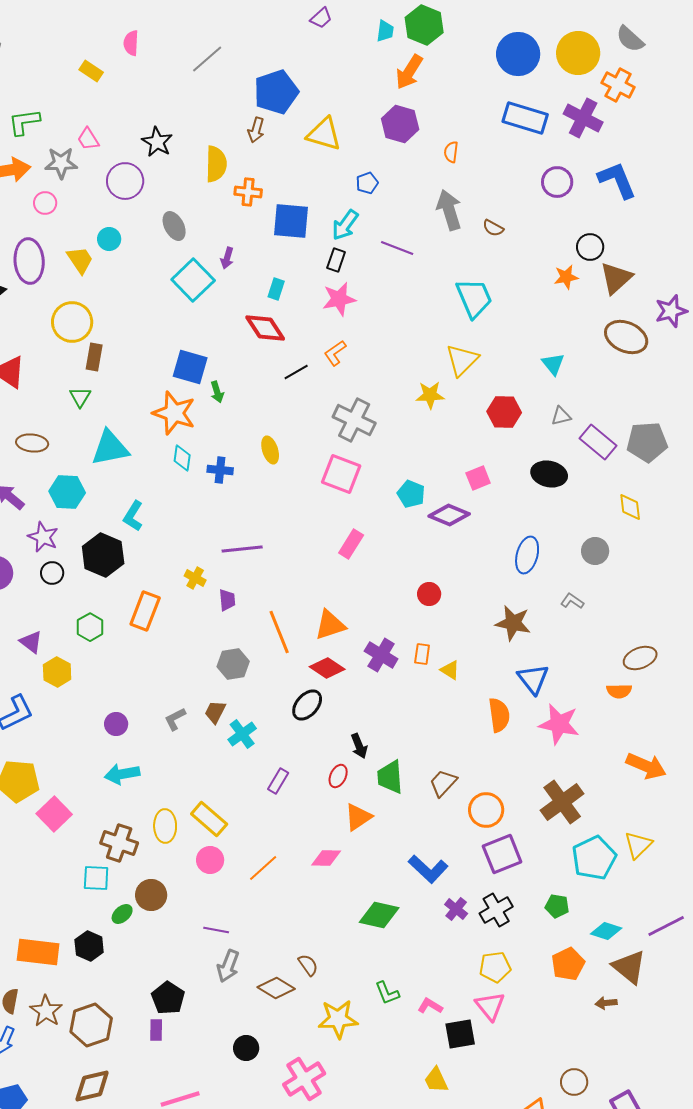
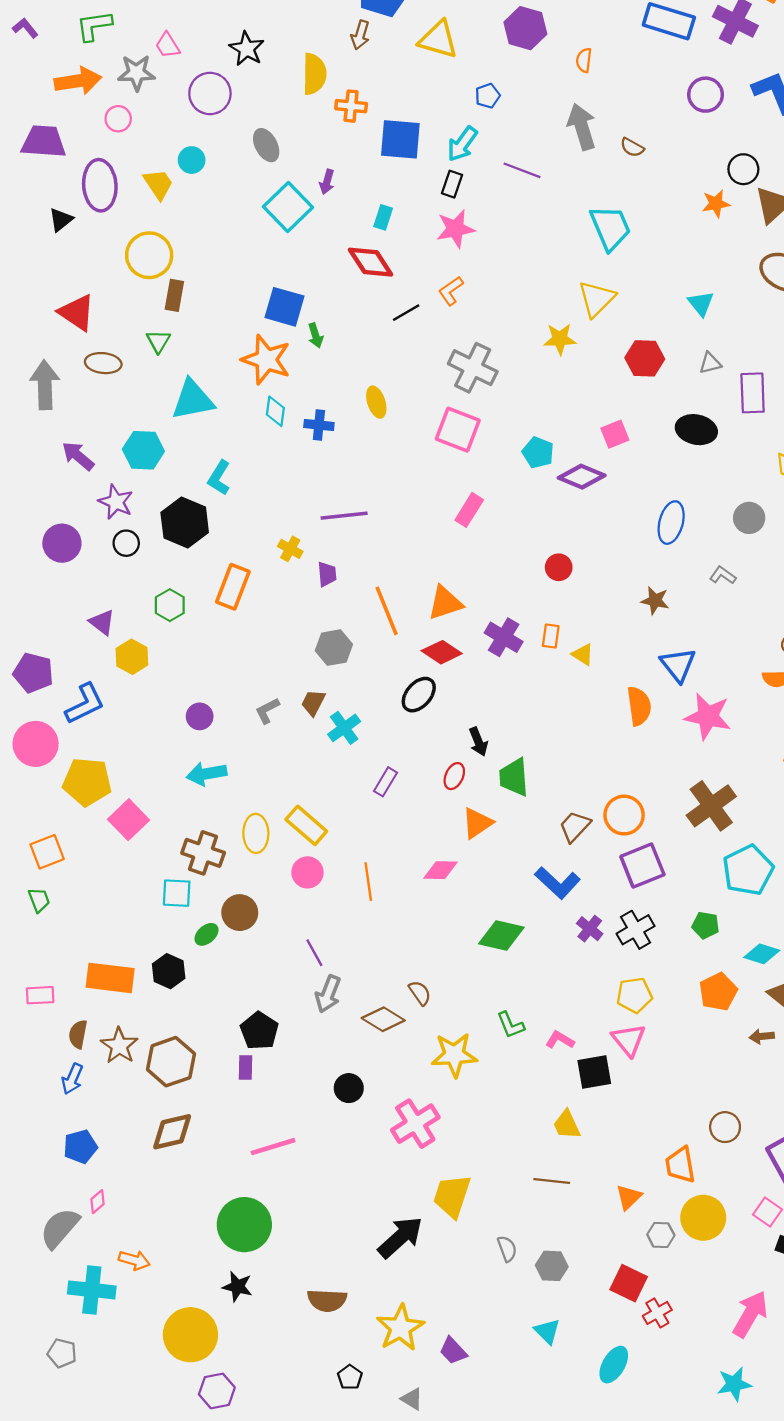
purple rectangle: (598, 442) -> (753, 393), turned 48
brown ellipse: (32, 443) -> (103, 363), moved
brown star: (513, 623) -> (655, 601), size x0.7
brown trapezoid: (443, 783) -> (575, 827), moved
orange line: (263, 868) -> (368, 882), turned -56
purple line: (216, 930) -> (314, 953), turned 50

